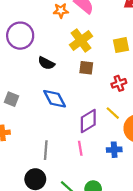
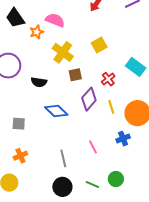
yellow line: (113, 113) -> (111, 107), turned 48
purple diamond: (88, 121) -> (89, 99), moved

